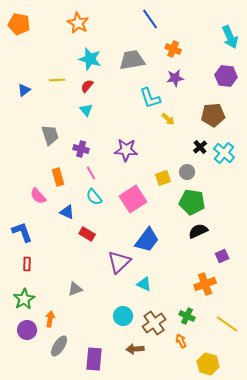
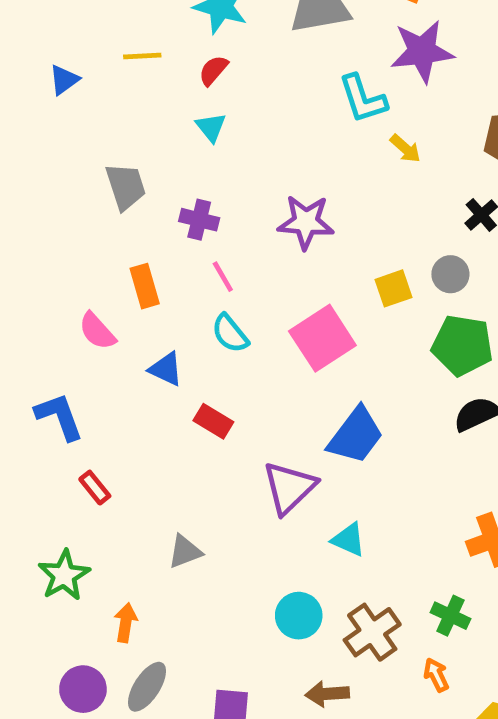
purple star: (175, 78) -> (422, 51), size x1.5
red rectangle: (27, 264) -> (95, 488), moved, turned -40
purple circle: (27, 330) -> (83, 689), moved

